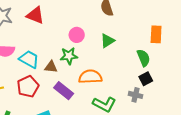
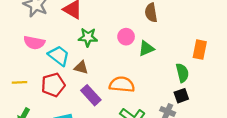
pink circle: (77, 35) -> (126, 37), moved
green star: (69, 56) -> (88, 37), moved

